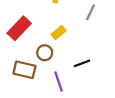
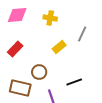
red rectangle: (19, 28) -> (15, 49), size x0.7
yellow rectangle: (59, 33) -> (59, 47), moved

